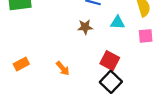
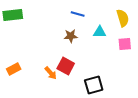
red square: (110, 61) -> (66, 66), moved
black square: (111, 82) -> (94, 85), turned 30

